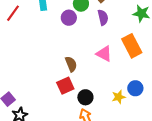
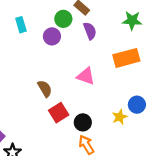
orange rectangle: (132, 46) -> (126, 58), turned -70
pink triangle: (104, 54) -> (86, 76), moved
brown semicircle: (71, 64) -> (45, 89), moved

